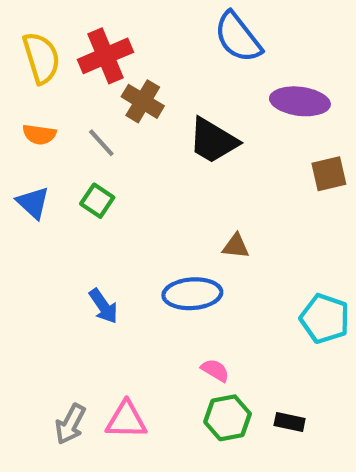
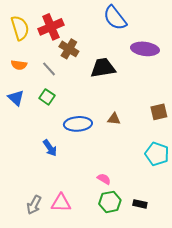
black trapezoid: (213, 141) -> (103, 68), turned 140
brown square: (329, 174) -> (159, 112), moved
blue ellipse: (192, 294) -> (78, 124), moved

